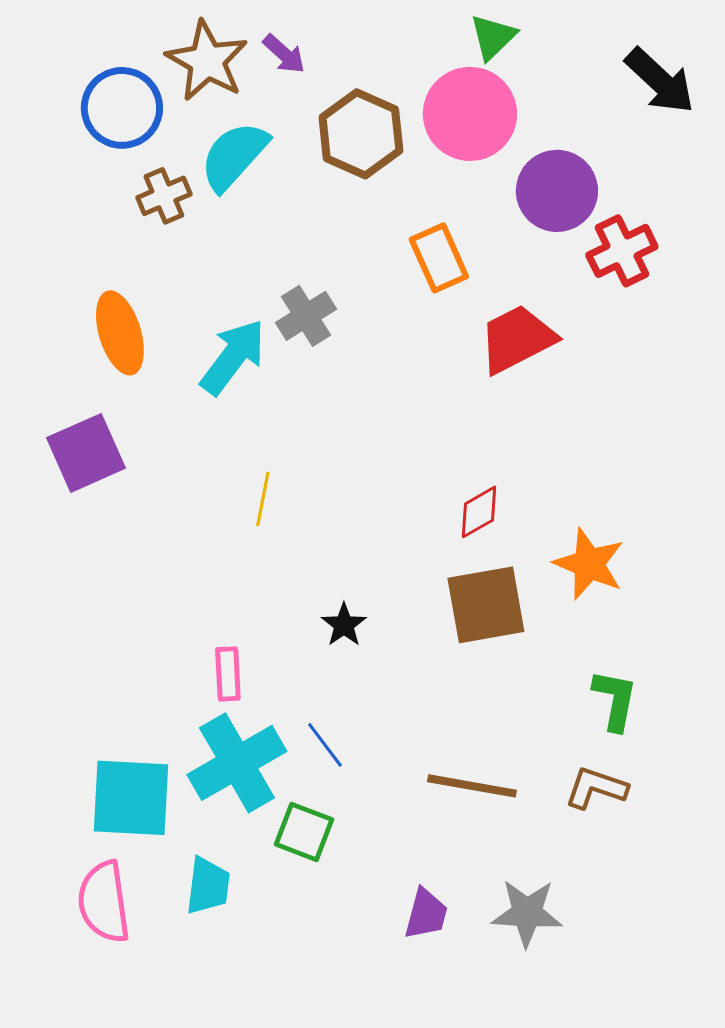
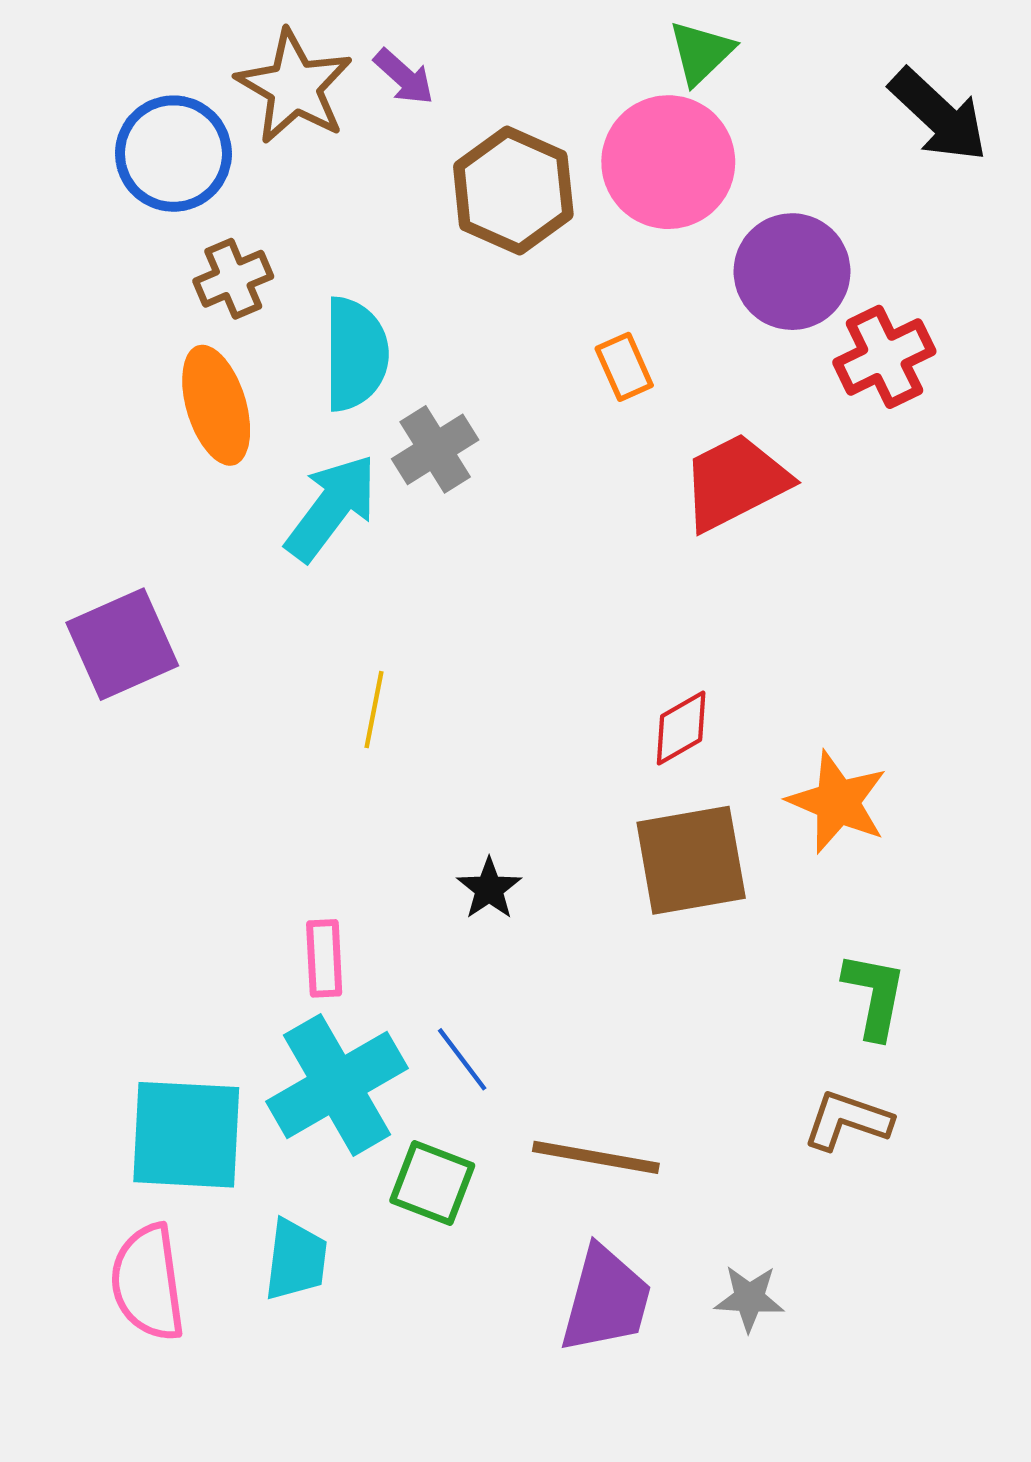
cyan semicircle: (234, 156) -> (355, 354), moved, turned 138
orange rectangle: (439, 258) -> (624, 367), size x0.7
orange ellipse: (120, 333) -> (216, 405), moved
brown line: (472, 786) -> (596, 1157), moved
gray star: (527, 913) -> (749, 1298), size x0.7
purple trapezoid: (426, 914) -> (606, 1300), size x1.5

